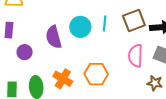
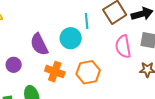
cyan circle: (80, 27) -> (71, 38), moved
orange cross: (63, 79) -> (55, 72), moved

